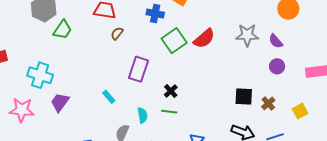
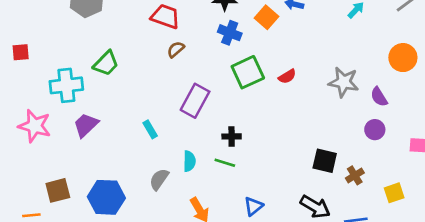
green trapezoid: (63, 30) -> (106, 63), moved
red semicircle: (204, 38) -> (287, 76), size x0.6
cyan cross: (40, 75) -> (66, 85), turned -35
black cross: (171, 91) -> (232, 136), turned 32

